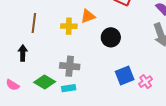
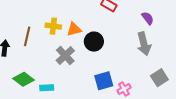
orange triangle: (88, 16) -> (74, 29), moved
brown line: (34, 23) -> (27, 36), moved
gray cross: (70, 66) -> (65, 56), moved, turned 36

